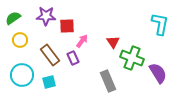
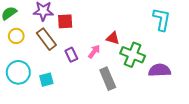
pink arrow: (82, 41) -> (94, 52), moved
red triangle: (113, 42) -> (113, 38), turned -40
brown rectangle: (50, 55) -> (46, 39), moved
purple semicircle: (158, 73) -> (160, 70), turned -60

